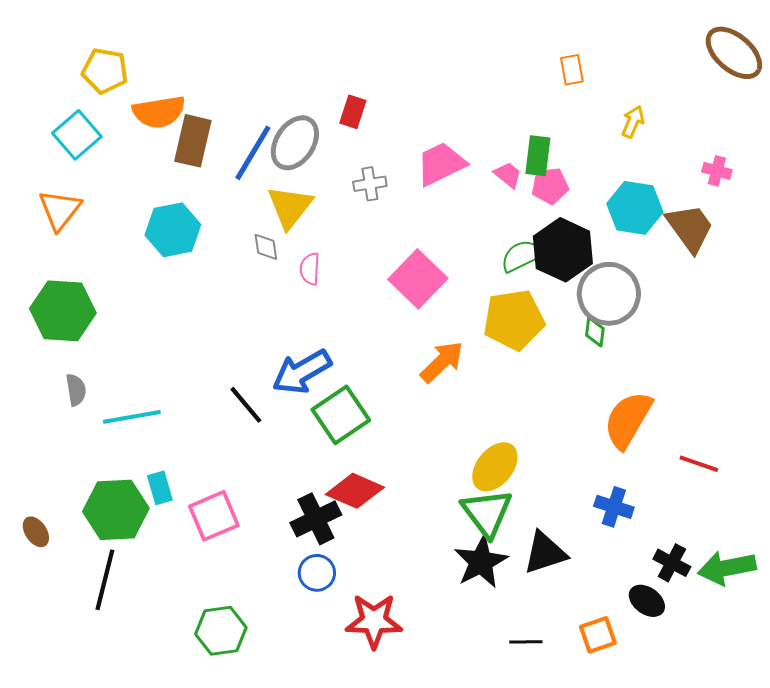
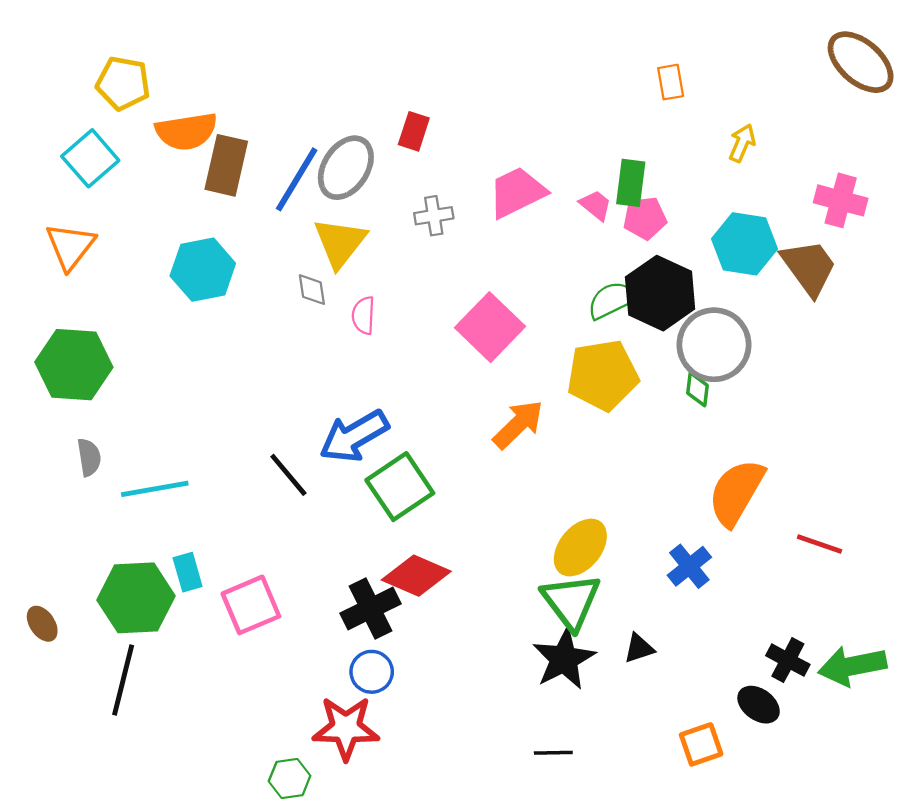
pink cross: (717, 171) -> (841, 200), size x1.5
blue cross: (614, 507) -> (689, 566), moved, turned 33
black triangle: (545, 553) -> (639, 648), size x0.6
red star: (374, 621) -> (346, 728), moved
green hexagon: (221, 631) -> (290, 778), moved, size x0.7
black line: (526, 642) -> (553, 753), moved

